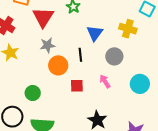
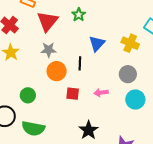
gray circle: (114, 56) -> (128, 74), moved
pink arrow: (105, 81) -> (101, 93), turned -72

